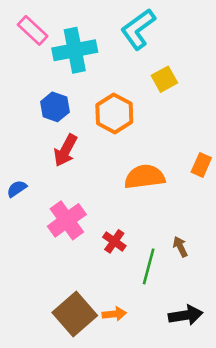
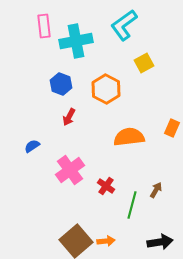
pink rectangle: (33, 30) -> (44, 26), turned 40
red arrow: (66, 150) -> (69, 117), size x0.7
brown arrow: (180, 247) -> (156, 190), turned 56

